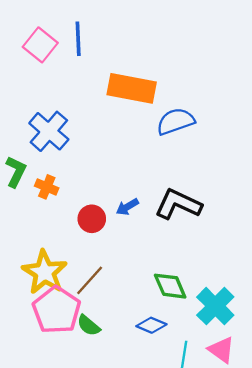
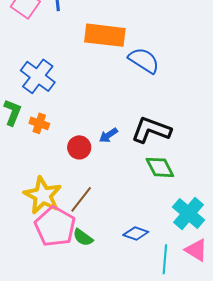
blue semicircle: (176, 121) -> (144, 60), turned 56
green diamond: (170, 286) -> (160, 167), moved

